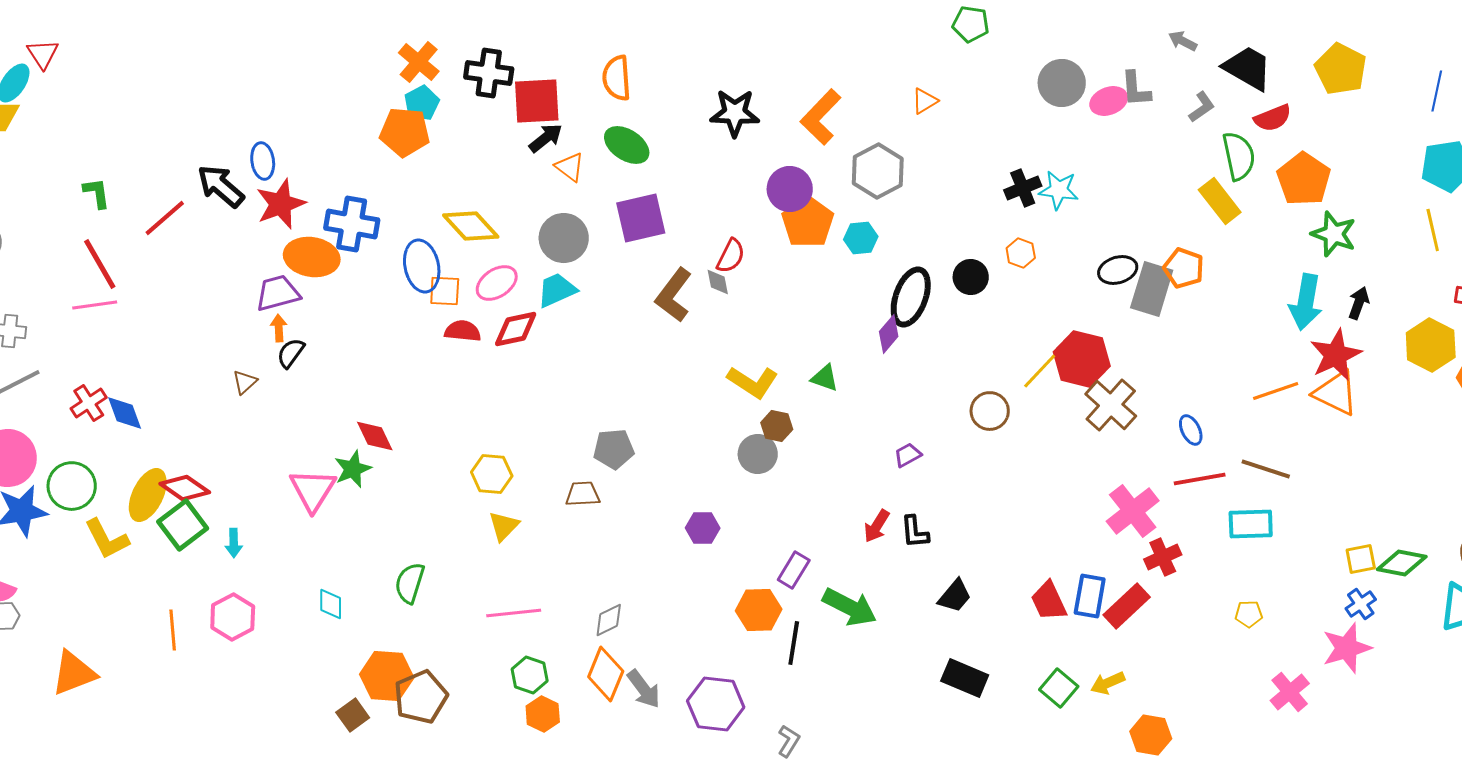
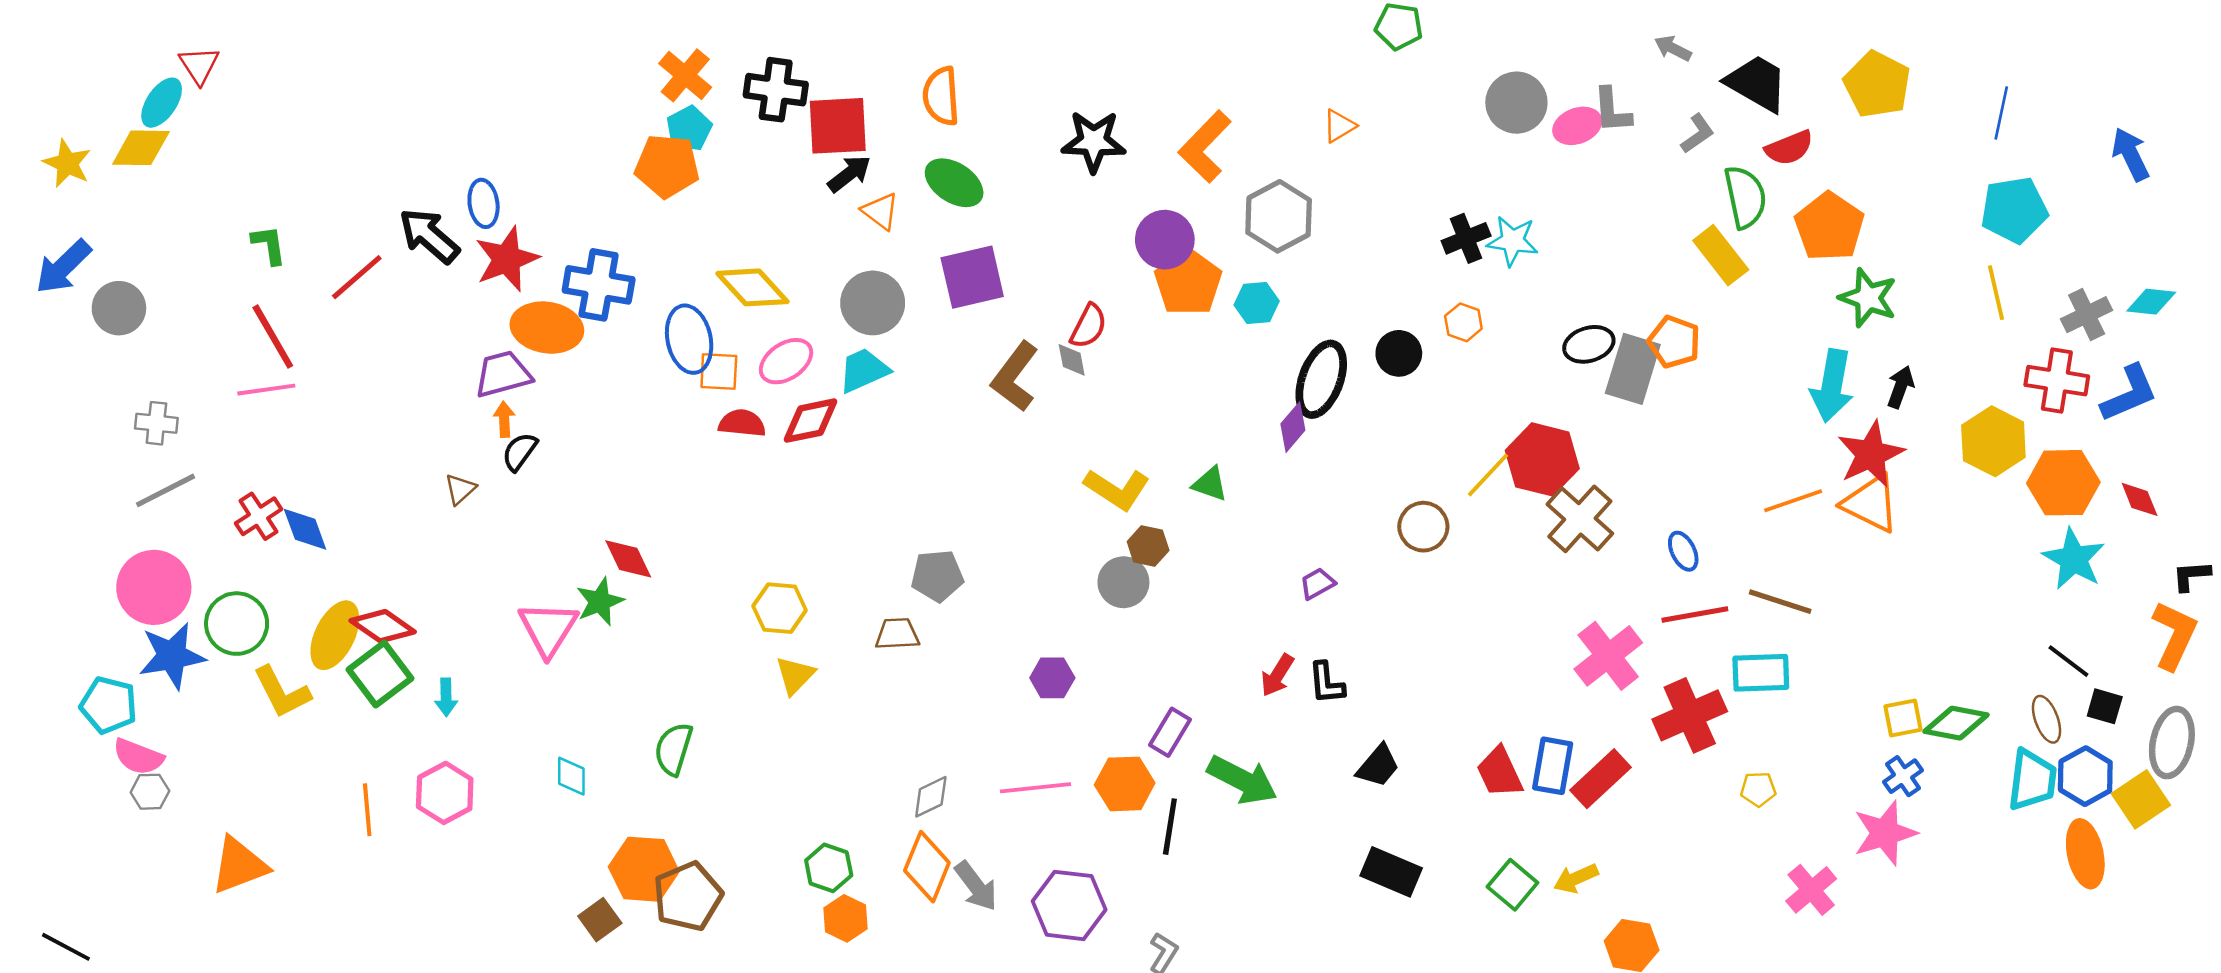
red cross: (1163, 557) -> (1690, 715), moved, size x1.5
pink line: (514, 613) -> (1036, 788), moved

